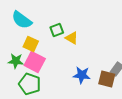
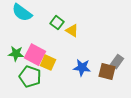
green square: (57, 30) -> (57, 23), turned -32
yellow square: (31, 44) -> (48, 63), moved

